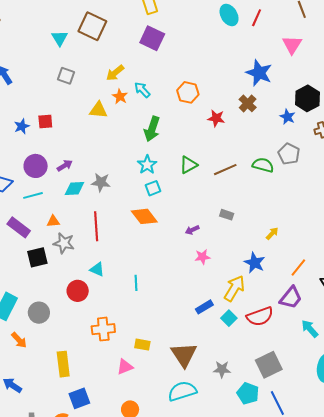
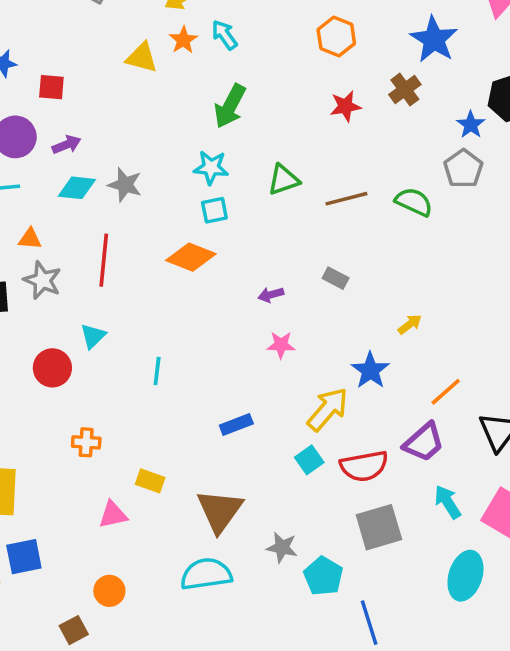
orange hexagon: (188, 92) -> (336, 37), moved
red star: (216, 118) -> (345, 106), turned -30
red square: (45, 121) -> (51, 87), moved
gray pentagon: (289, 154) -> (463, 169), moved
cyan star: (147, 165) -> (211, 167), turned 30
orange diamond: (144, 216) -> (191, 257), turned -40
cyan triangle: (97, 269) -> (93, 336), turned 42
blue rectangle: (204, 307) -> (236, 425), moved
orange cross: (103, 329) -> (86, 442), size x0.7
gray square: (269, 365) -> (379, 527), moved
cyan pentagon: (248, 393) -> (323, 576), moved

